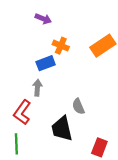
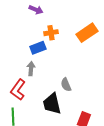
orange cross: (61, 46) -> (51, 33), turned -32

